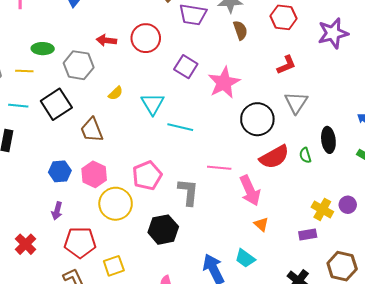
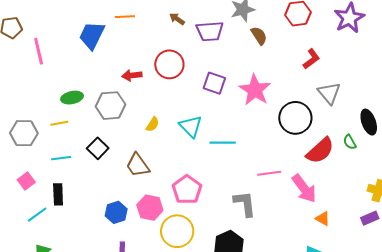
black square: (56, 104) -> (98, 148), size x0.7
pink pentagon: (147, 176) -> (187, 190), moved

